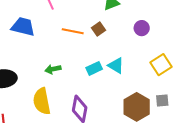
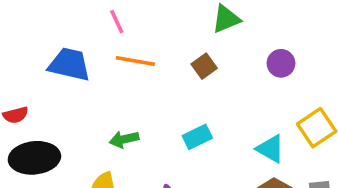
orange line: (73, 31) -> (135, 61), moved
cyan triangle: (116, 66) -> (270, 149), moved

